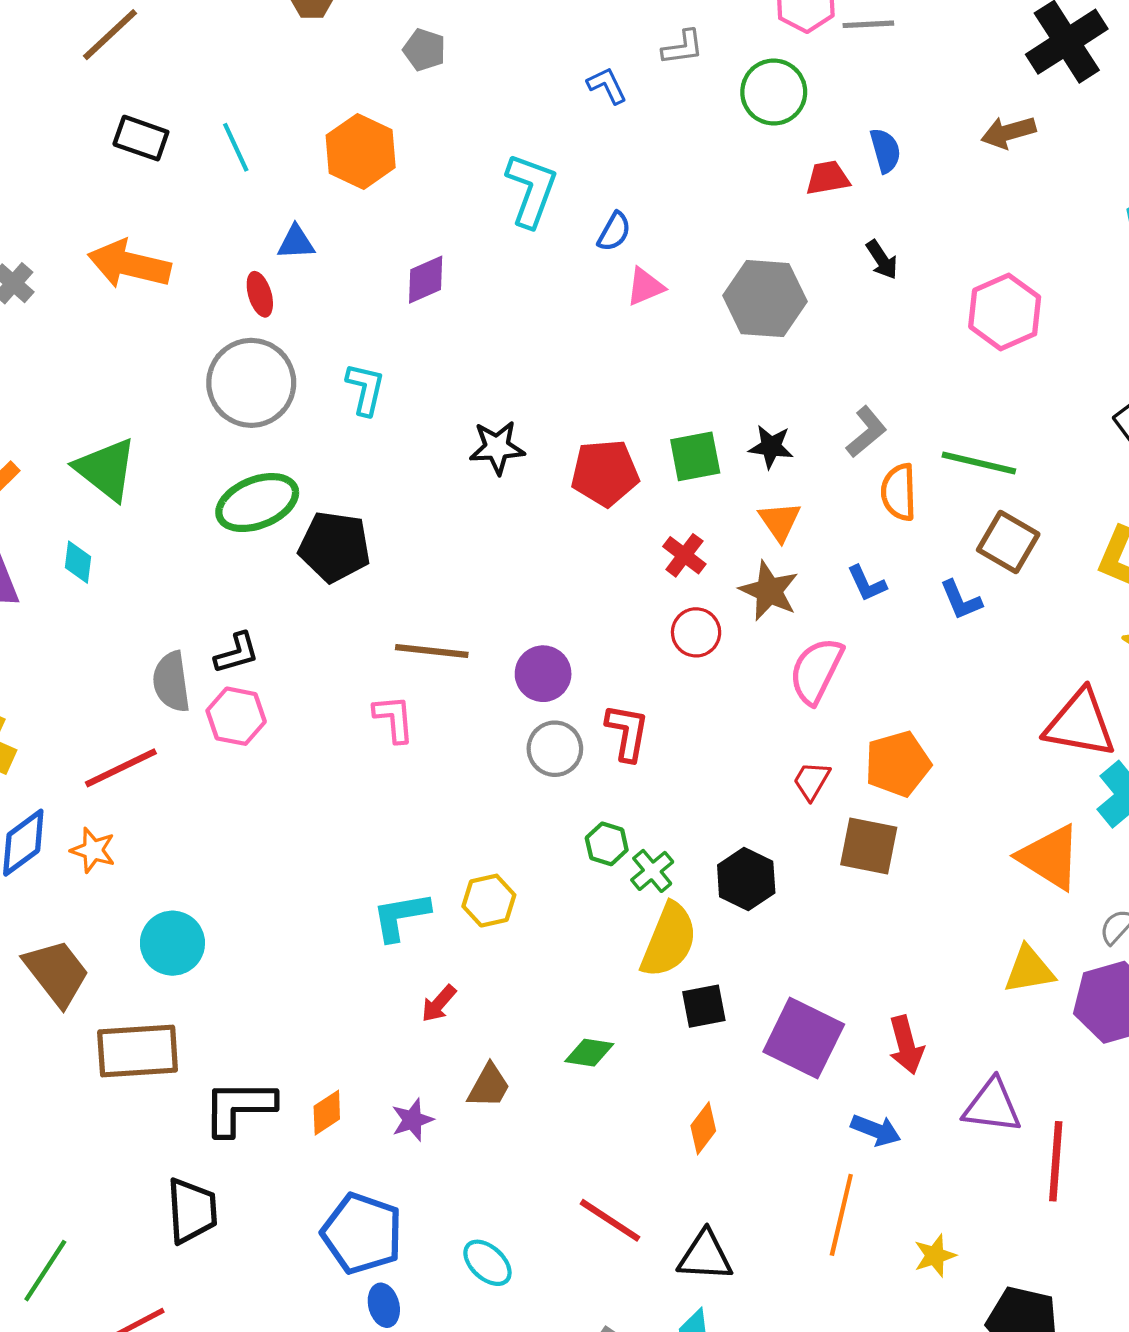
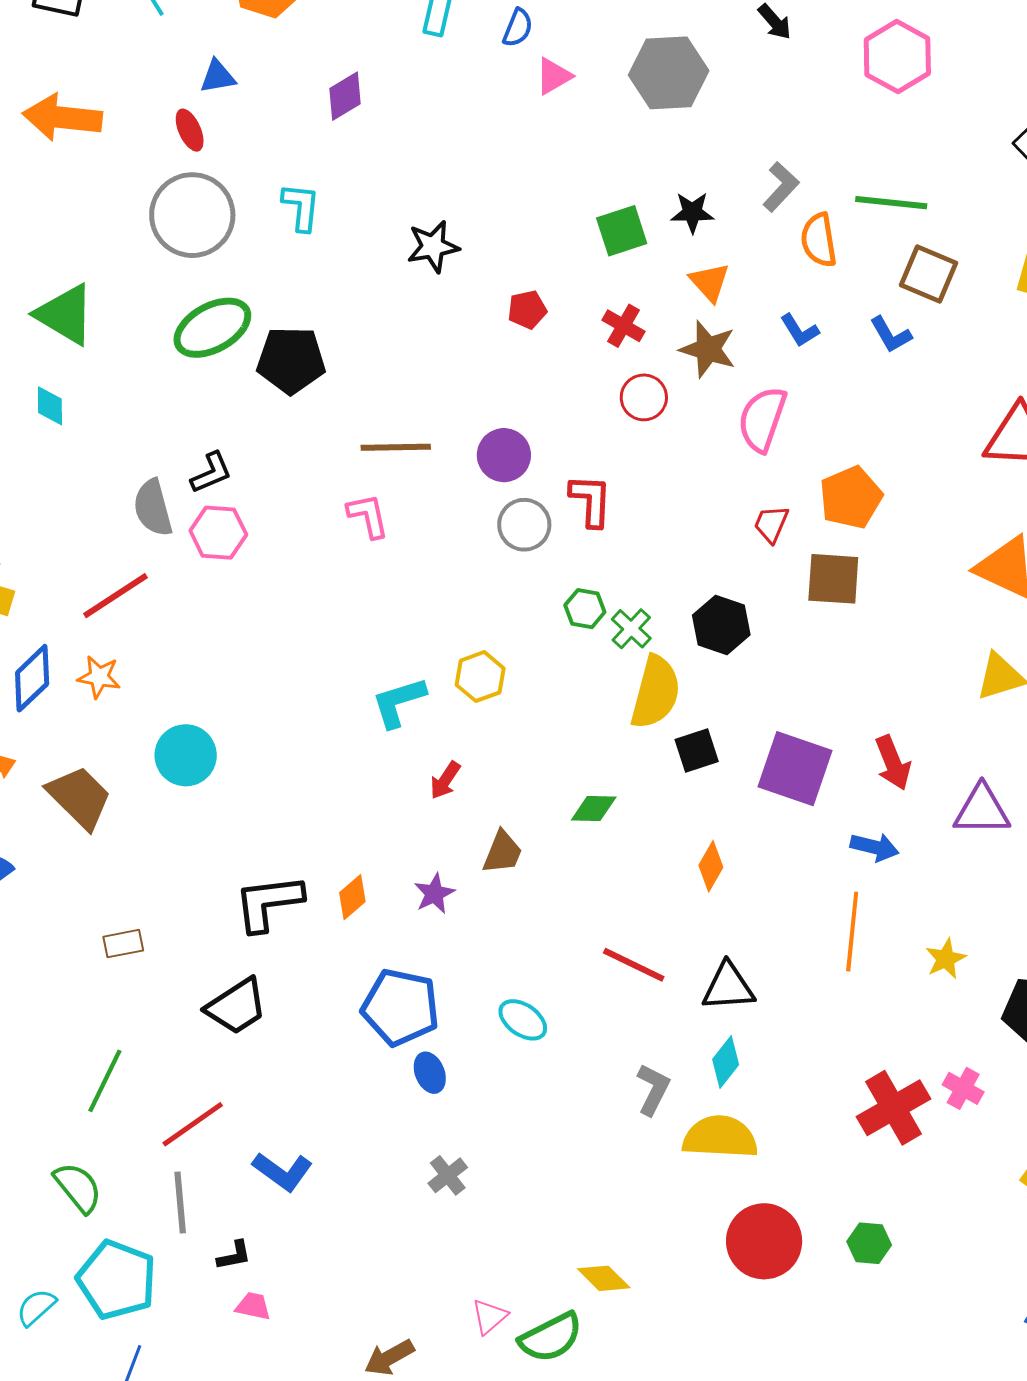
red pentagon: (605, 473) -> (527, 310), moved, size x0.6
brown rectangle: (138, 1051) -> (123, 944), moved, size x0.5
black trapezoid: (192, 1211) -> (236, 1006), turned 68

